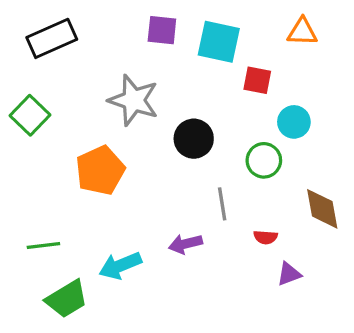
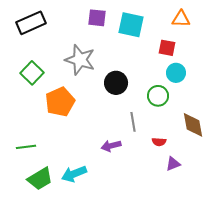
red square: (257, 80) -> (167, 48), moved
green square: (30, 115) -> (32, 73), moved
cyan arrow: (120, 266) -> (74, 174), moved

